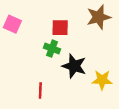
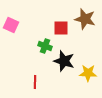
brown star: (99, 17) -> (85, 19), turned 30
red square: (60, 28) -> (61, 28), moved

